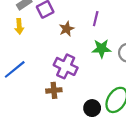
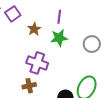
green star: (102, 49) -> (59, 38), moved

